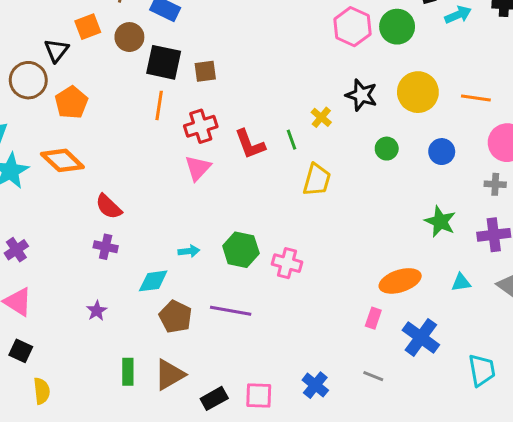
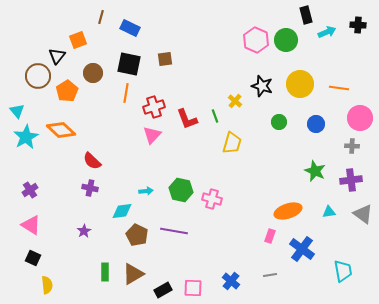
brown circle: (129, 37) -> (93, 73), moved
brown square: (205, 71) -> (165, 59), moved
gray line: (373, 376) -> (270, 275), turned -32

